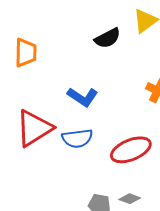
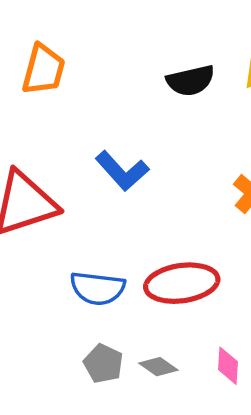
blue semicircle: (77, 138) -> (97, 288), moved

